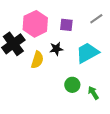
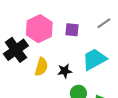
black star: (56, 49) -> (65, 71), moved

